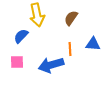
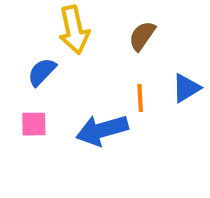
blue triangle: (93, 44) -> (186, 88), turned -35

